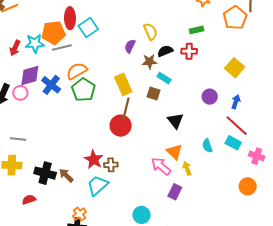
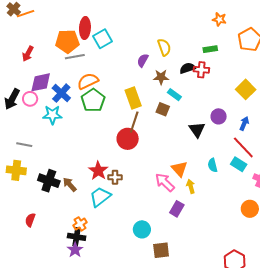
cyan star: (35, 43) -> (52, 115), moved
black semicircle: (165, 51) -> (187, 68), moved
black triangle: (175, 121) -> (197, 130), moved
red semicircle: (29, 200) -> (30, 220), moved, turned -56

